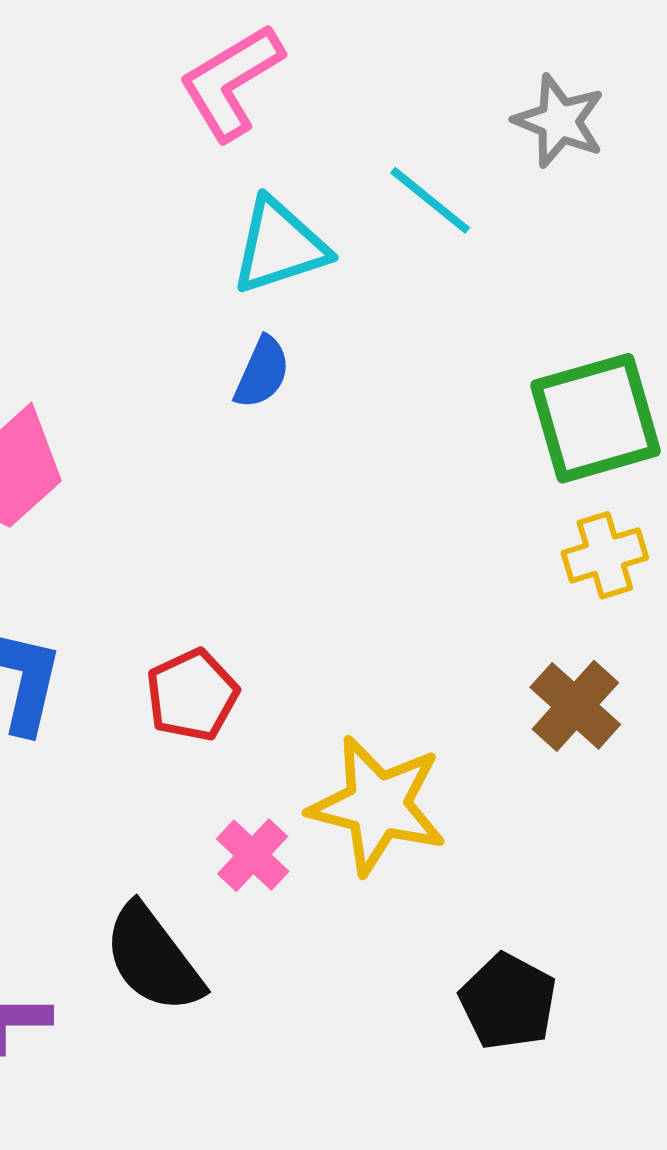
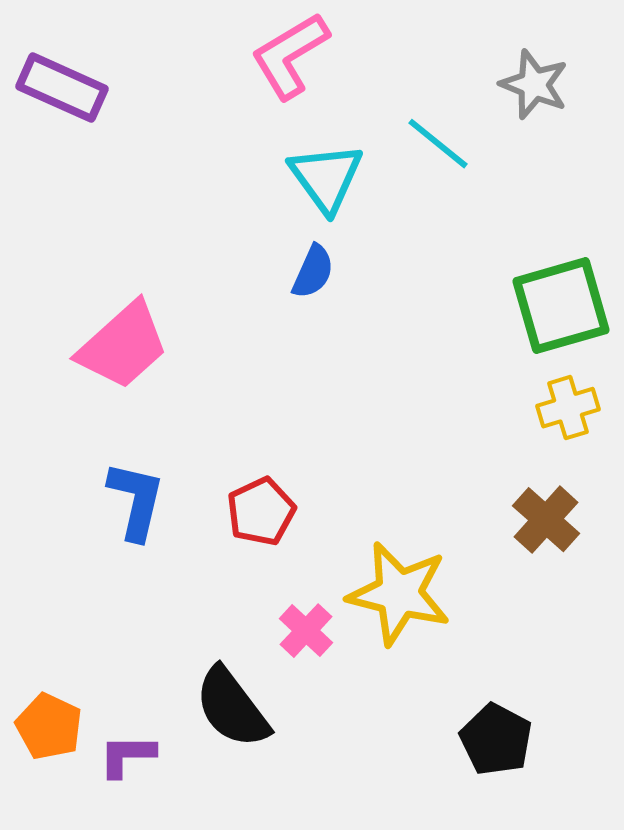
cyan triangle: (280, 246) -> (326, 178), turned -48

